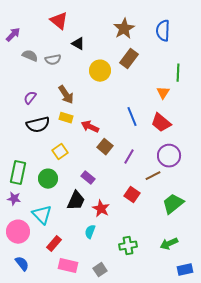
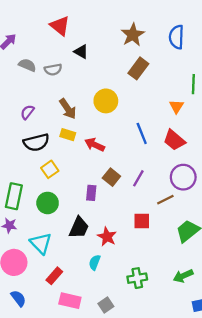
yellow circle: (100, 71) -> (106, 101), moved
brown square: (105, 147) -> (111, 177), moved
yellow square: (60, 152) -> (50, 169), moved
purple rectangle: (88, 178) -> (91, 193), moved, turned 56
red square: (132, 195) -> (142, 221), turned -35

